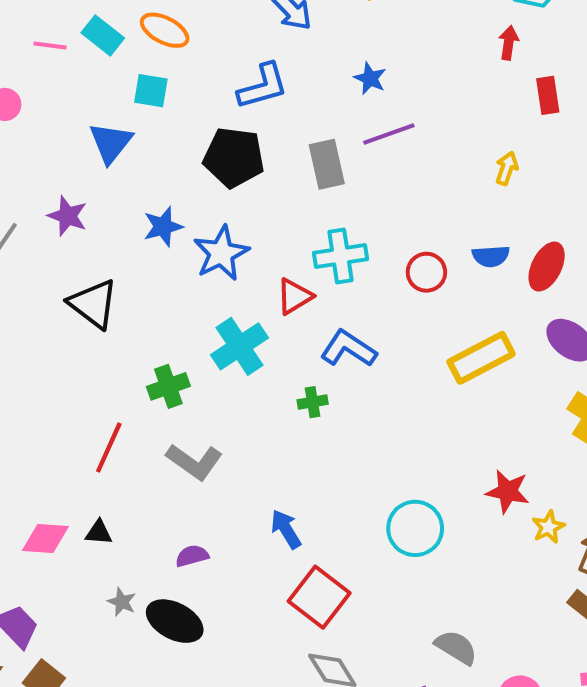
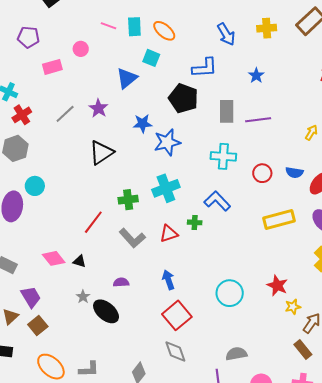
cyan rectangle: (103, 35) -> (134, 27), turned 36
purple line: (389, 134) -> (258, 120), moved
red triangle: (295, 296) -> (169, 234), moved
black triangle: (93, 304) -> (101, 153), turned 36
pink diamond: (45, 538) -> (54, 258), turned 35
gray semicircle: (456, 647) -> (236, 354), turned -55

